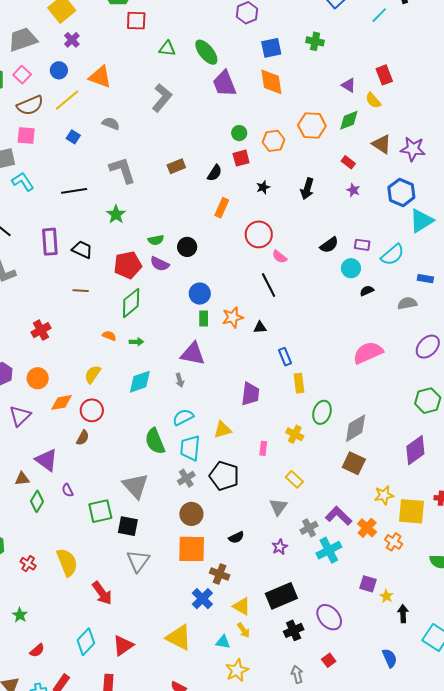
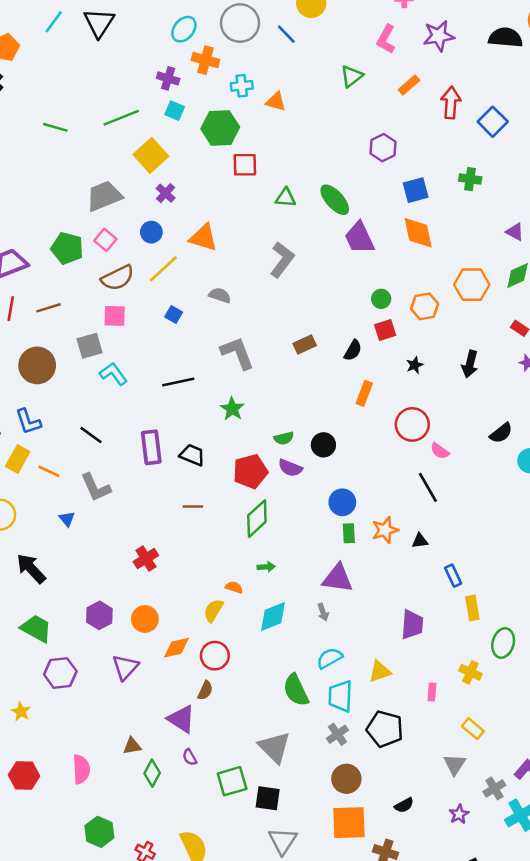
orange semicircle: (109, 336) -> (234, 587), moved
purple triangle: (46, 460) -> (181, 719), moved

